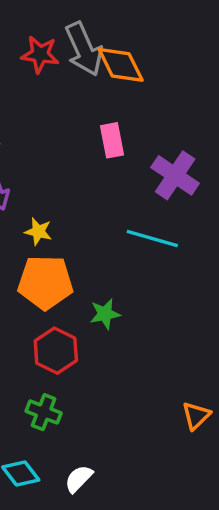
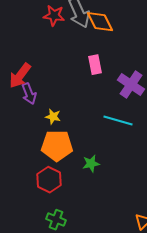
red hexagon: (56, 351) -> (49, 180), moved

